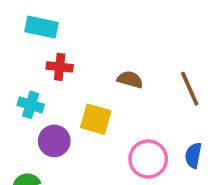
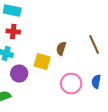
red cross: (60, 67) -> (13, 32), moved
brown semicircle: (130, 79) -> (61, 48), moved, turned -88

